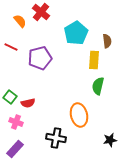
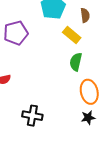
yellow rectangle: (94, 60) -> (72, 35), turned -54
orange ellipse: (79, 115) -> (89, 92), moved

